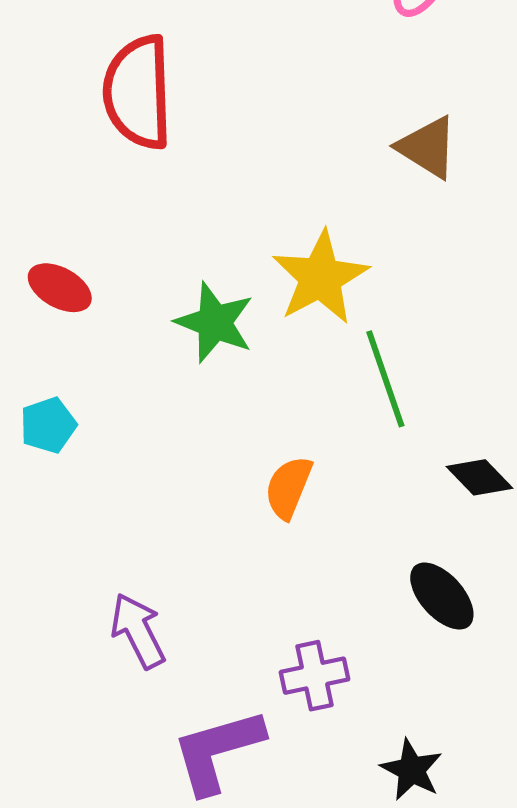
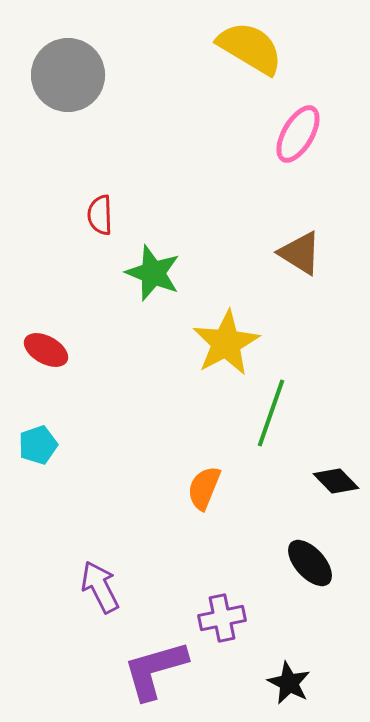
red semicircle: (138, 92) -> (100, 215), size x0.5
green star: (215, 322) -> (153, 273), moved
green line: (385, 379) -> (271, 413), turned 38

